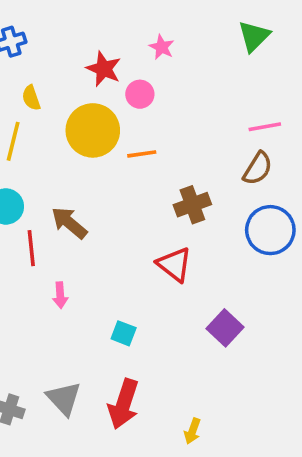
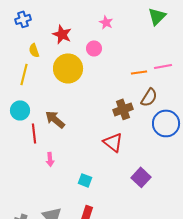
red star: (104, 69) -> (62, 34), moved
orange line: (142, 154) -> (139, 72), moved
brown semicircle: (258, 168) -> (149, 97), moved

